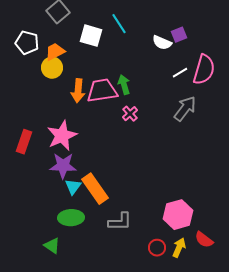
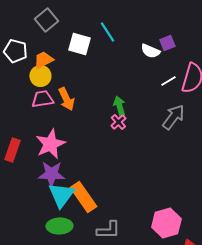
green arrow: (124, 85) -> (119, 106), moved
orange arrow: (78, 91) -> (66, 99), turned -30
pink trapezoid: (102, 91) -> (42, 99), moved, size x0.7
cyan triangle: (73, 187) -> (61, 195), size x1.6

